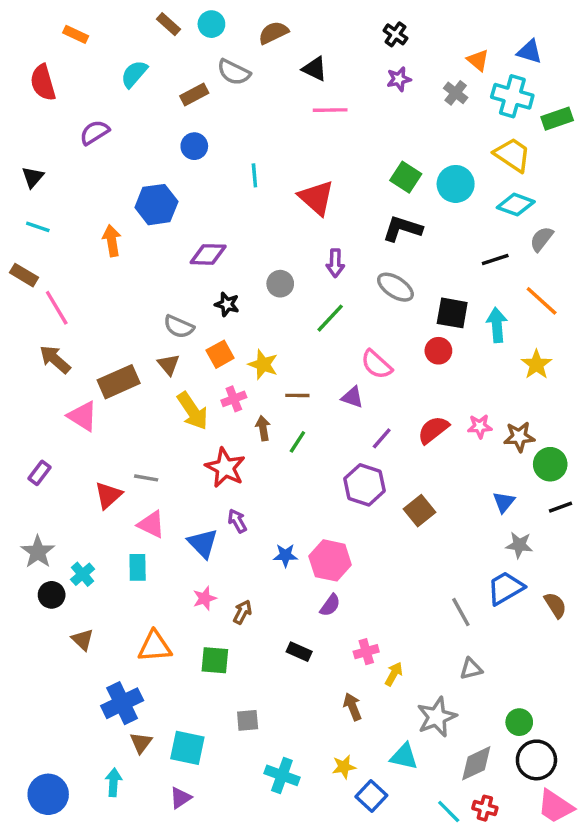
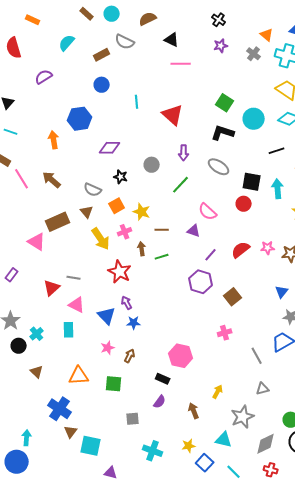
cyan circle: (456, 184) -> (254, 119), moved
brown arrow: (55, 359) -> (52, 180), moved
green line: (297, 442) -> (162, 257), turned 40
blue star: (285, 555) -> (134, 323), moved
pink hexagon: (330, 560) -> (181, 356), moved
purple semicircle: (330, 605) -> (160, 402), moved
pink cross: (366, 652) -> (225, 333), moved
blue cross: (122, 703) -> (60, 409), turned -30
cyan square: (187, 748) -> (91, 446), moved
cyan arrow: (113, 782) -> (27, 438), moved
purple triangle: (181, 798) -> (111, 473), moved, turned 48
cyan line: (449, 812) -> (234, 472), moved

